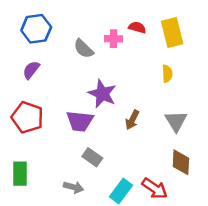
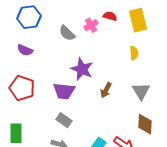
pink cross: (114, 39) -> (91, 25), turned -32
purple semicircle: (31, 70) -> (25, 50), turned -105
gray rectangle: (92, 157) -> (64, 120), moved

